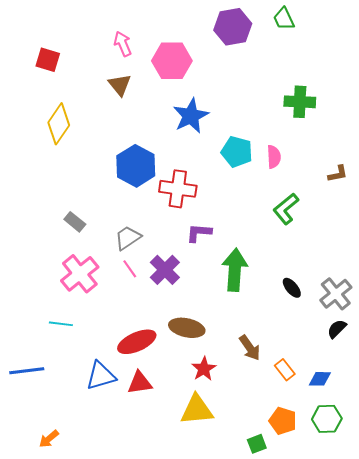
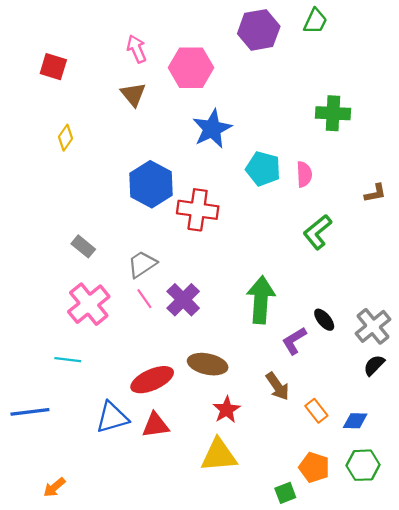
green trapezoid: (284, 19) -> (315, 21), turned -130
yellow diamond: (59, 124) -> (65, 138), size x0.6
purple L-shape: (199, 233) -> (294, 341), moved, turned -36

